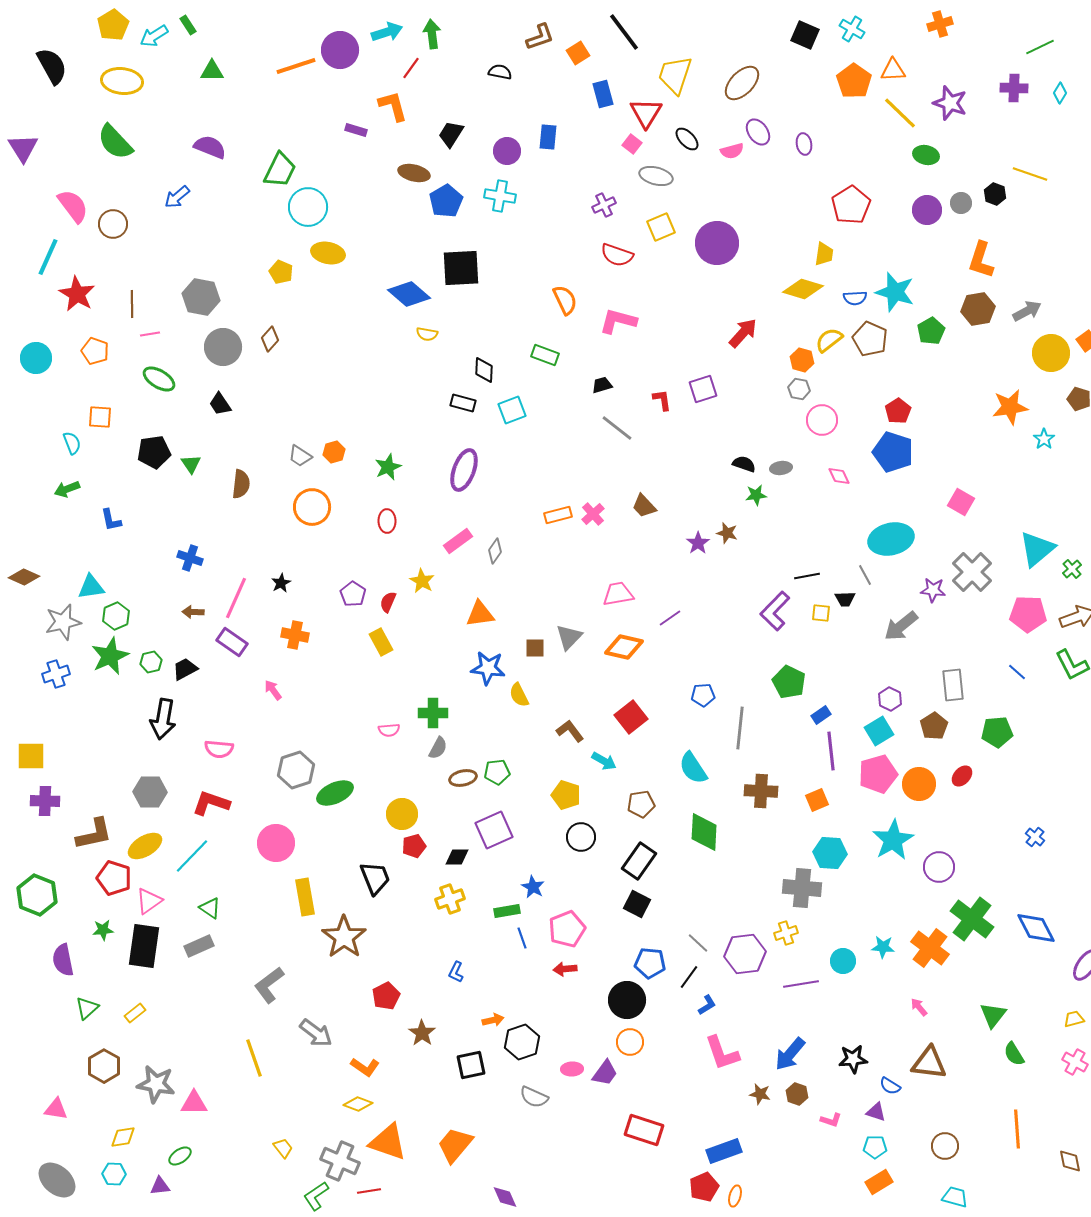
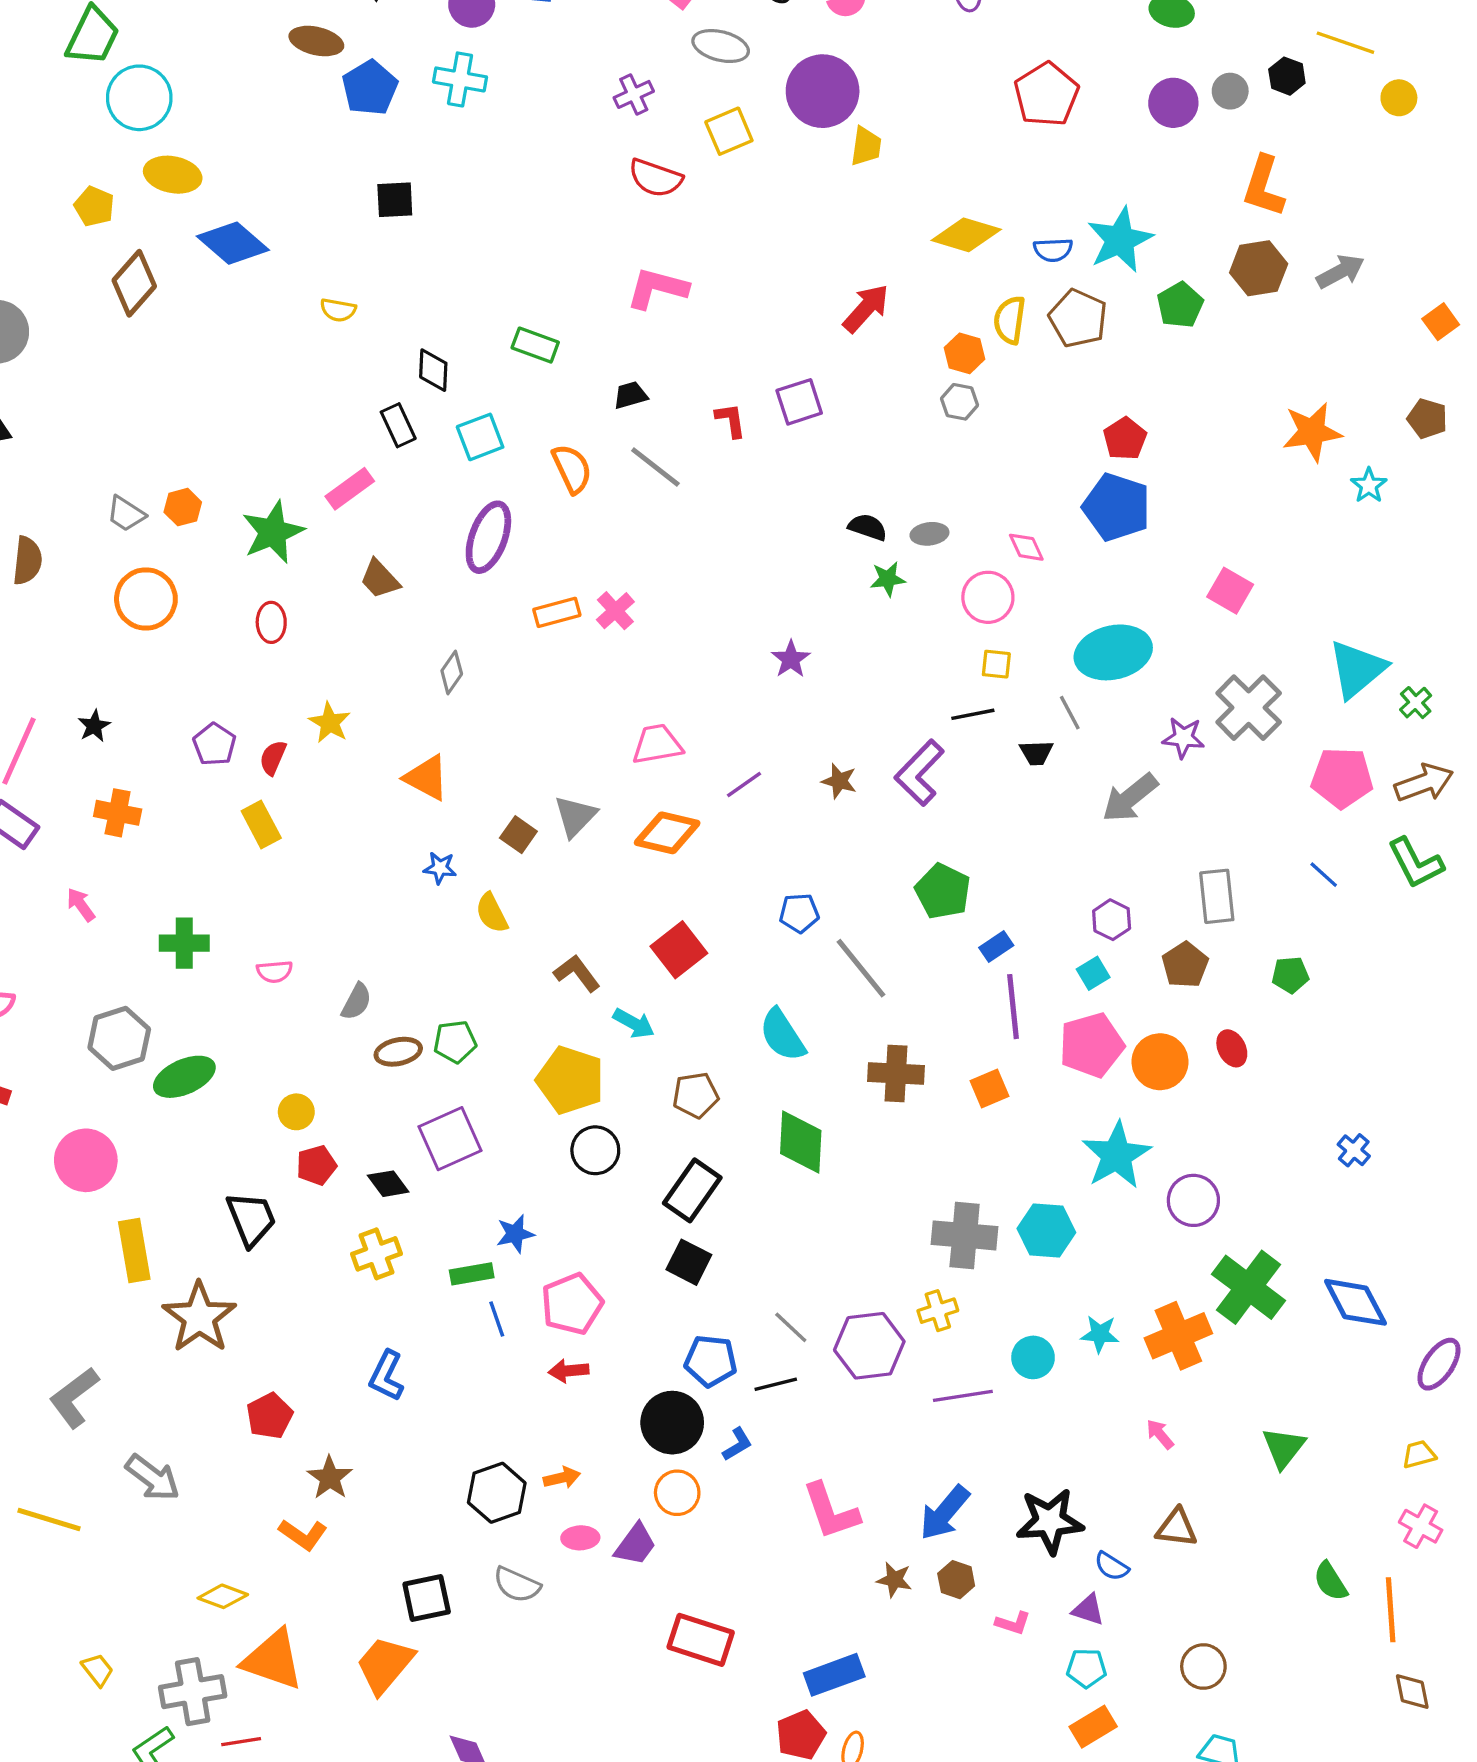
purple circle: (717, 243) -> (823, 91), moved
yellow trapezoid: (824, 254) -> (866, 146), moved
black square: (461, 268) -> (395, 200), size x0.6
cyan star: (895, 292) -> (1120, 240), turned 30
blue diamond: (409, 294) -> (233, 243), moved
orange semicircle: (565, 300) -> (572, 469), moved
brown diamond: (270, 339) -> (134, 283), moved, size x1.5
yellow semicircle: (829, 340) -> (1010, 320), turned -44
yellow circle: (1051, 353) -> (1399, 98), moved, size x0.6
black rectangle: (463, 403) -> (398, 425), turned 50
pink circle: (822, 420) -> (988, 597), moved
green star: (388, 467) -> (273, 532), size x1.4
purple ellipse: (464, 470) -> (488, 537), moved
brown trapezoid: (644, 506) -> (380, 579), moved
brown star: (727, 533) -> (839, 781), moved
pink rectangle: (458, 541) -> (350, 489), moved
yellow square: (821, 613) -> (996, 664), moved
orange triangle: (480, 614) -> (427, 778), turned 36
brown square: (535, 648) -> (518, 835), turned 35
blue star: (488, 668) -> (440, 868), size x0.6
green cross: (433, 713) -> (184, 943), moved
gray line: (740, 728) -> (861, 968), turned -45
cyan square: (879, 731) -> (1093, 973), size x0.7
green pentagon: (997, 732) -> (1290, 975), size x0.7
red ellipse: (962, 776) -> (1232, 1048), turned -70
yellow pentagon: (566, 795) -> (570, 1080), size x1.4
yellow circle: (402, 814) -> (296, 1112), size x0.7
cyan hexagon: (830, 853) -> (1046, 1230), moved
black diamond: (457, 857) -> (388, 1184), turned 55
blue star: (533, 887) -> (515, 1234), turned 30
orange cross: (930, 948) -> (1178, 1336), turned 30
blue L-shape: (456, 972) -> (387, 1376), size x1.4
black line: (689, 977) -> (776, 1384), turned 40
blue L-shape: (707, 1005) -> (737, 1444), moved
orange arrow: (493, 1020) -> (562, 1478), moved
green semicircle: (1014, 1054) -> (1330, 1581), moved
yellow line: (254, 1058) -> (49, 1519), turned -54
black star: (853, 1059) -> (1050, 1521), size x1.4
brown triangle: (929, 1063) -> (1177, 1528), size x0.7
black square: (471, 1065) -> (427, 1598), moved
orange L-shape: (365, 1067) -> (303, 1535), moved
orange line: (1017, 1129) -> (1391, 1610), moved
gray cross: (340, 1161) -> (193, 1692), turned -33

